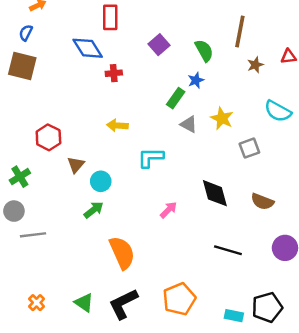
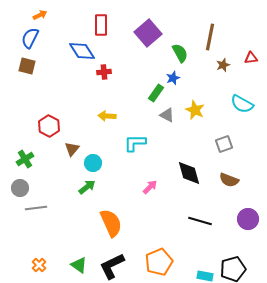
blue semicircle: (26, 33) -> (30, 38), size x1.5
purple square: (159, 45) -> (148, 33), moved, size x1.5
brown square: (22, 66) -> (27, 66), size x0.7
gray square: (249, 148) -> (224, 144), moved

